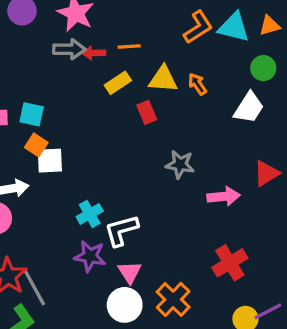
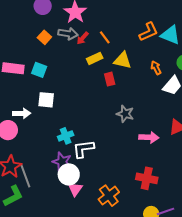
orange line: (129, 47) -> (105, 37), turned 48
red arrow: (94, 53) -> (83, 38), turned -56
orange arrow: (197, 84) -> (156, 68), moved
orange square: (36, 145) -> (44, 37), moved
red cross: (230, 263) -> (147, 178), turned 35
pink triangle: (130, 272) -> (75, 189), moved
white circle: (125, 305) -> (69, 174), moved

